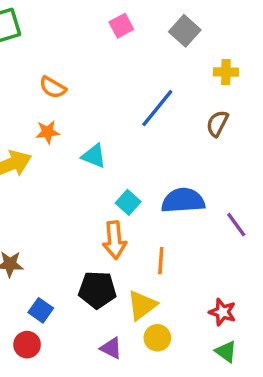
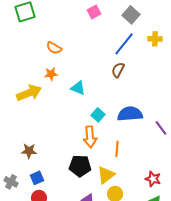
blue line: (157, 108) -> (124, 44), moved
brown semicircle: (217, 123) -> (118, 70), moved
blue square: (41, 310) -> (37, 178), moved, turned 32

